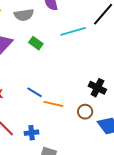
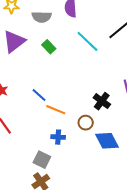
cyan line: (73, 31) -> (87, 41), turned 50
blue cross: (32, 133) -> (58, 137), moved

